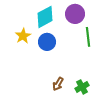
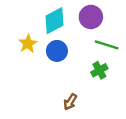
green line: (88, 37) -> (107, 45), turned -66
green cross: (82, 87) -> (99, 70), moved

